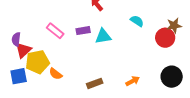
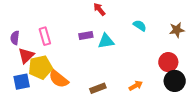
pink rectangle: (55, 31) -> (45, 36), moved, turned 36
red circle: (165, 38) -> (168, 62), moved
purple semicircle: (16, 39) -> (15, 38), moved
orange semicircle: (56, 74) -> (59, 79), size x1.5

